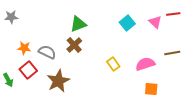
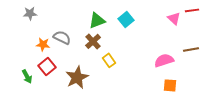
cyan square: (127, 23) -> (126, 19), moved
gray semicircle: (47, 52) -> (62, 37), moved
yellow rectangle: (113, 64) -> (109, 60), moved

